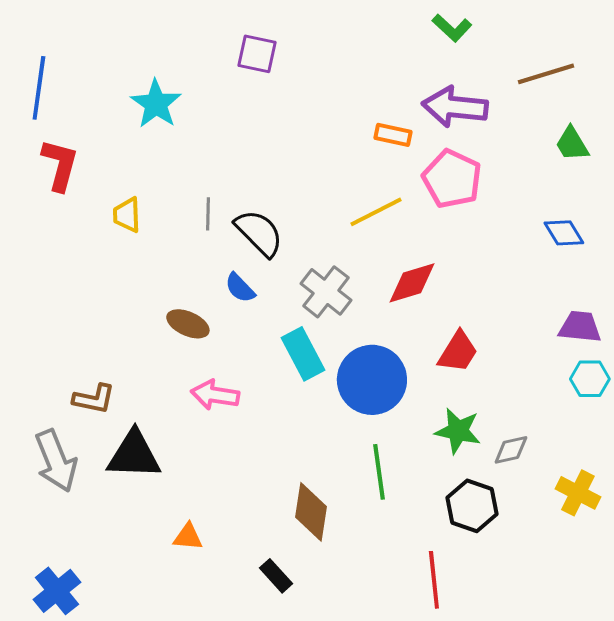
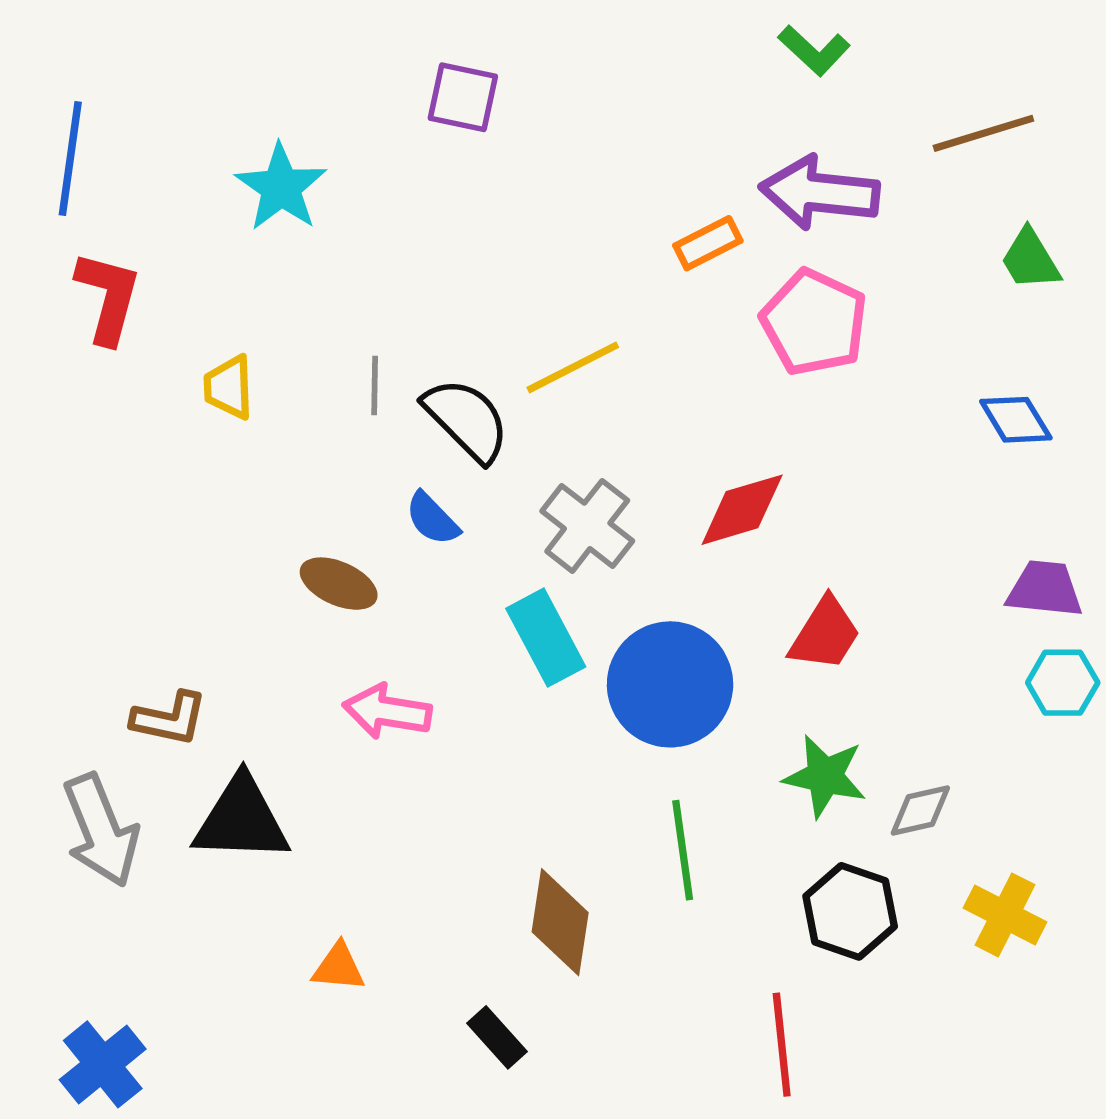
orange rectangle: (393, 135) -> (708, 243), turned -39
yellow line: (376, 212) -> (573, 367), moved
yellow cross: (578, 493) -> (1005, 915), moved

